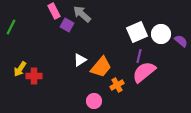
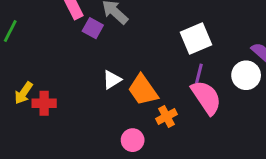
white circle: (161, 34) -> (246, 75), moved
orange trapezoid: (101, 67) -> (143, 90), turned 105
pink semicircle: (144, 72) -> (206, 97), turned 95

